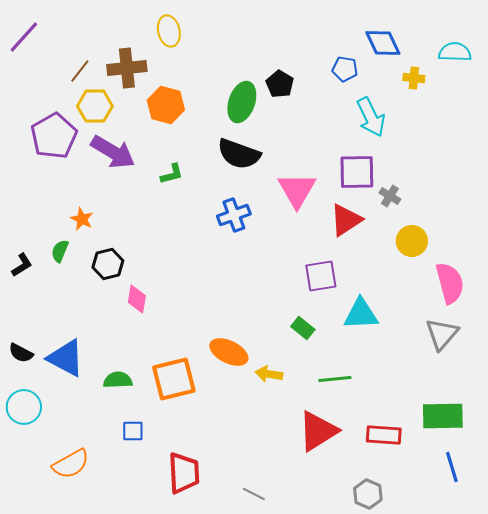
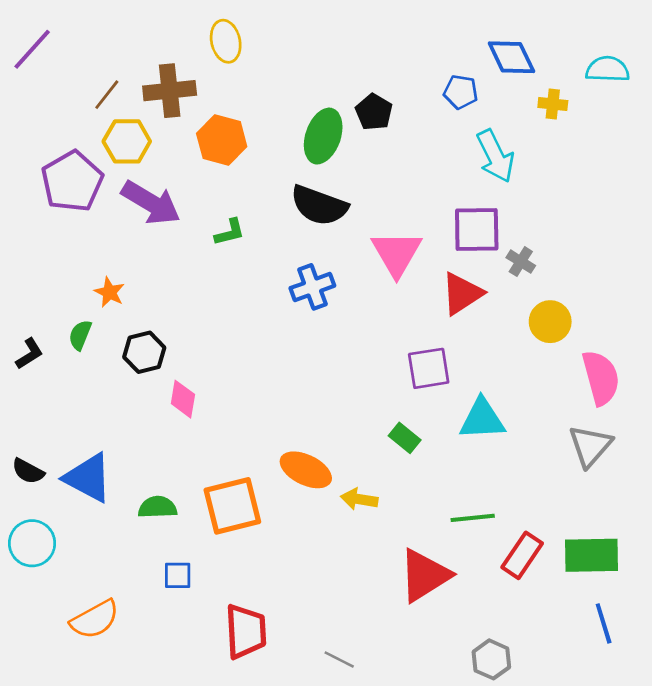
green line: (335, 379) -> (473, 518), moved
red rectangle: (384, 435) -> (522, 555), moved, turned -60

